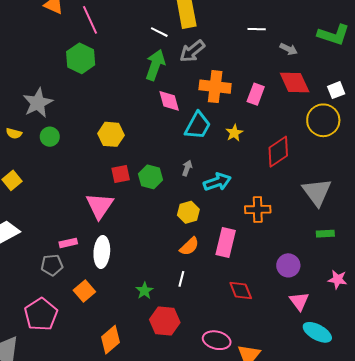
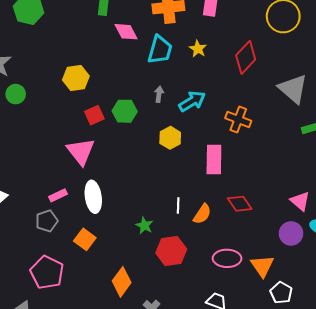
orange cross: (258, 209) -> (238, 119), turned 35
orange semicircle: (189, 246) -> (202, 214), moved
purple circle: (288, 265) -> (291, 233), moved

